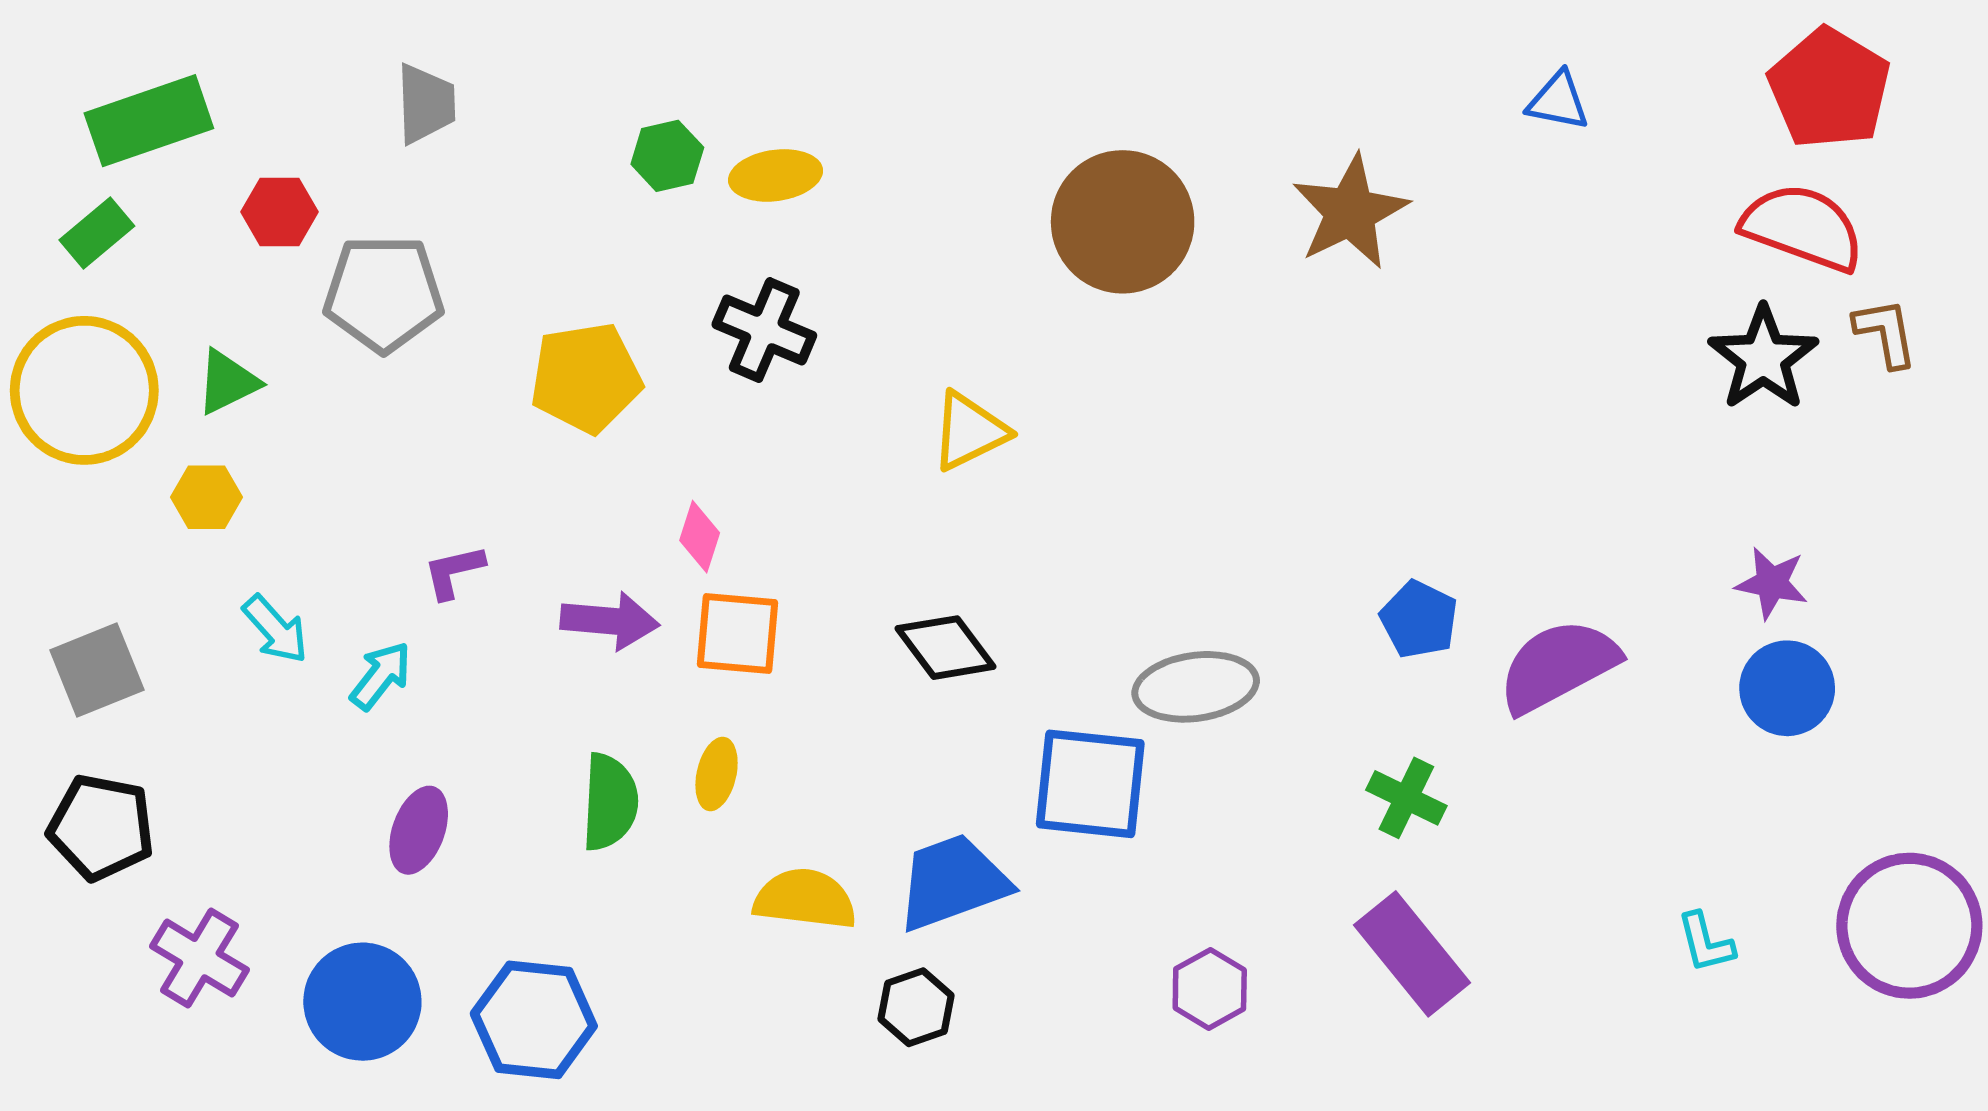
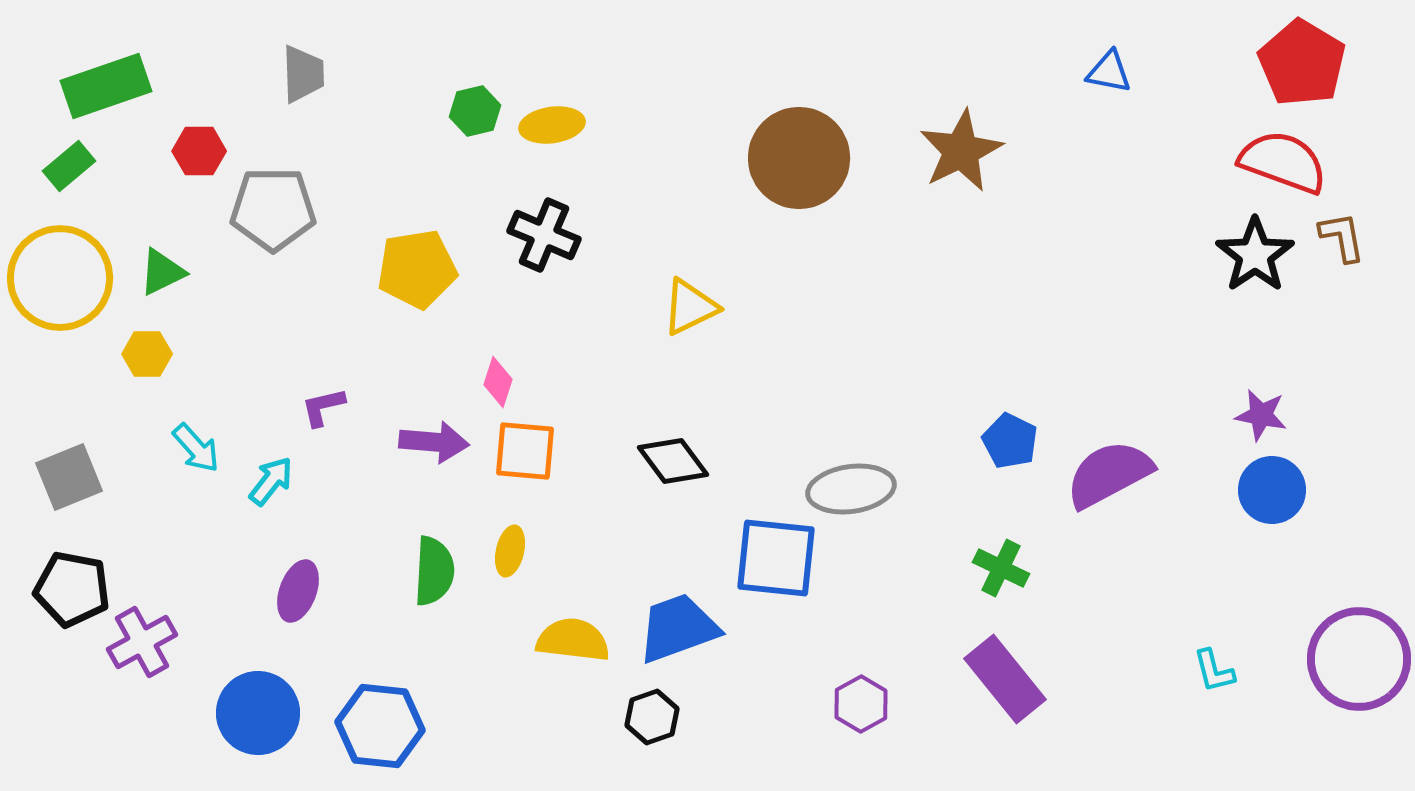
purple cross: (199, 958) -> (142, 642), moved, turned 30

